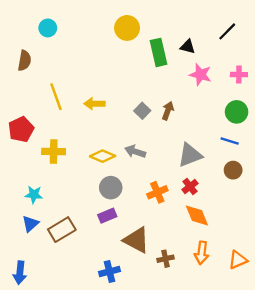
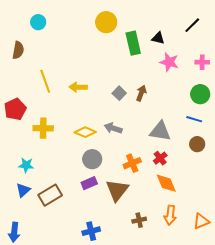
gray triangle: (190, 155) -> (160, 131), turned 30
brown triangle: (136, 240) -> (117, 190), moved, turned 40

